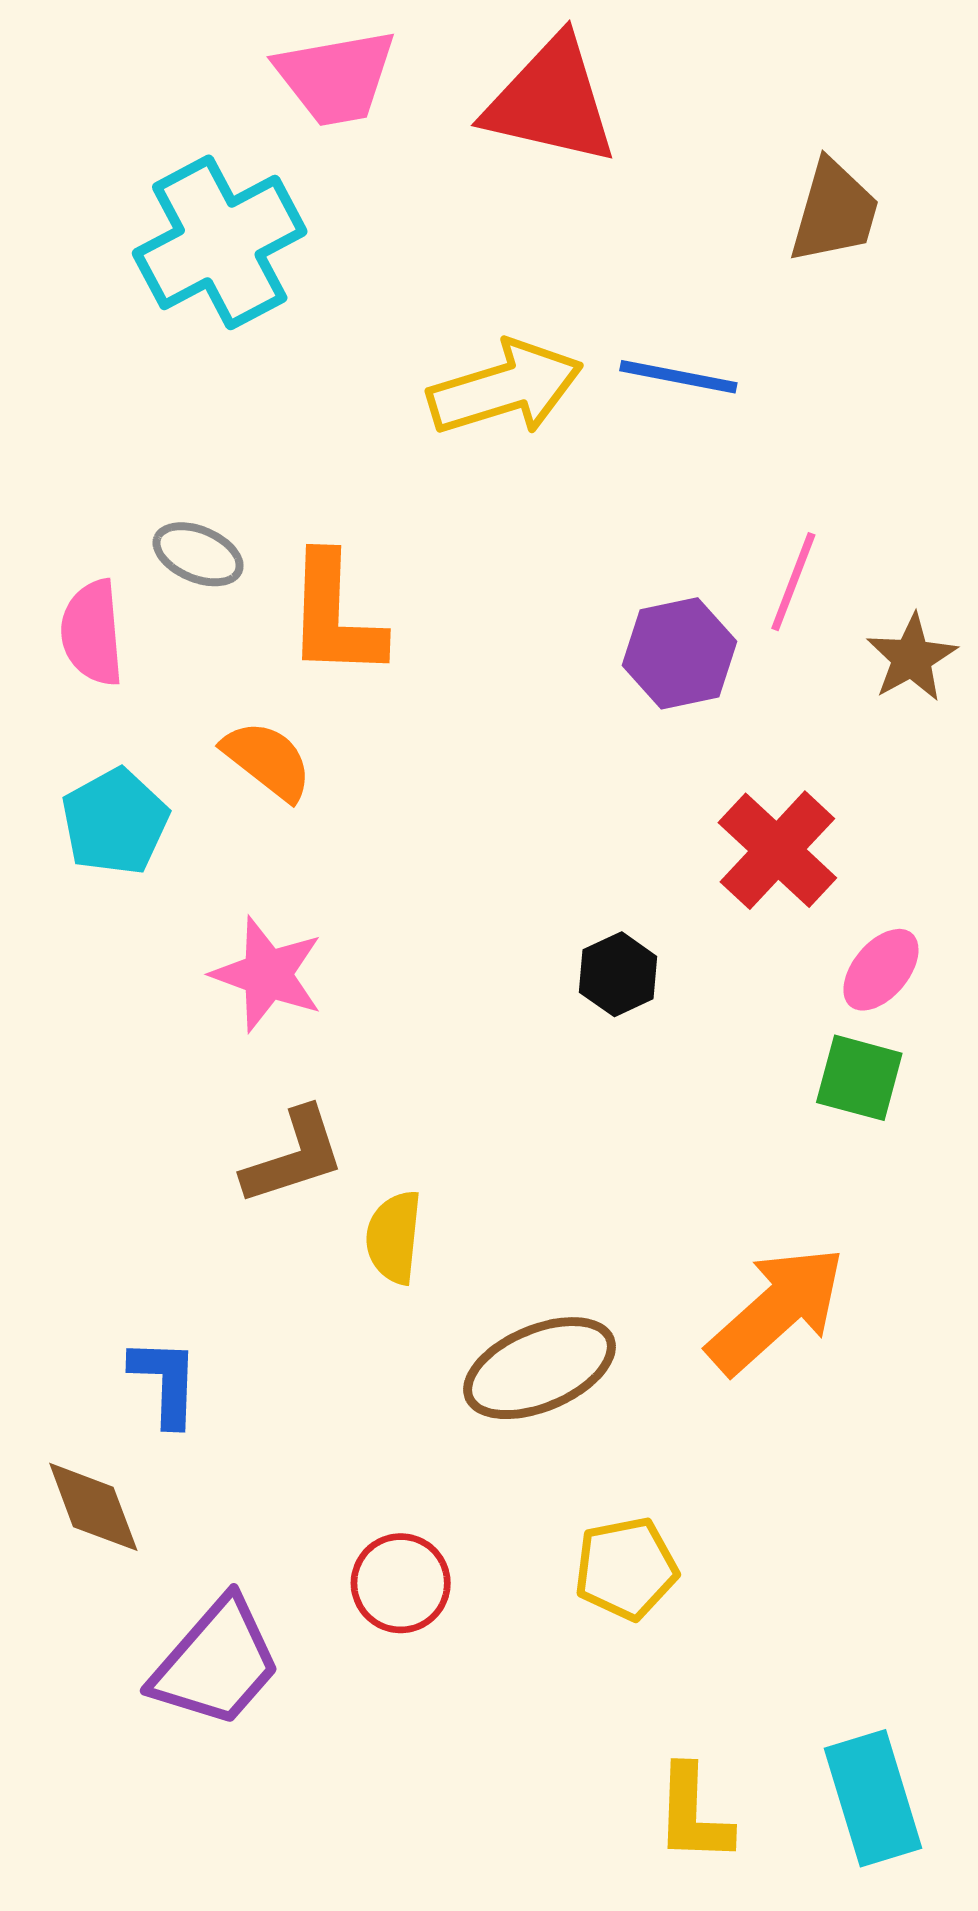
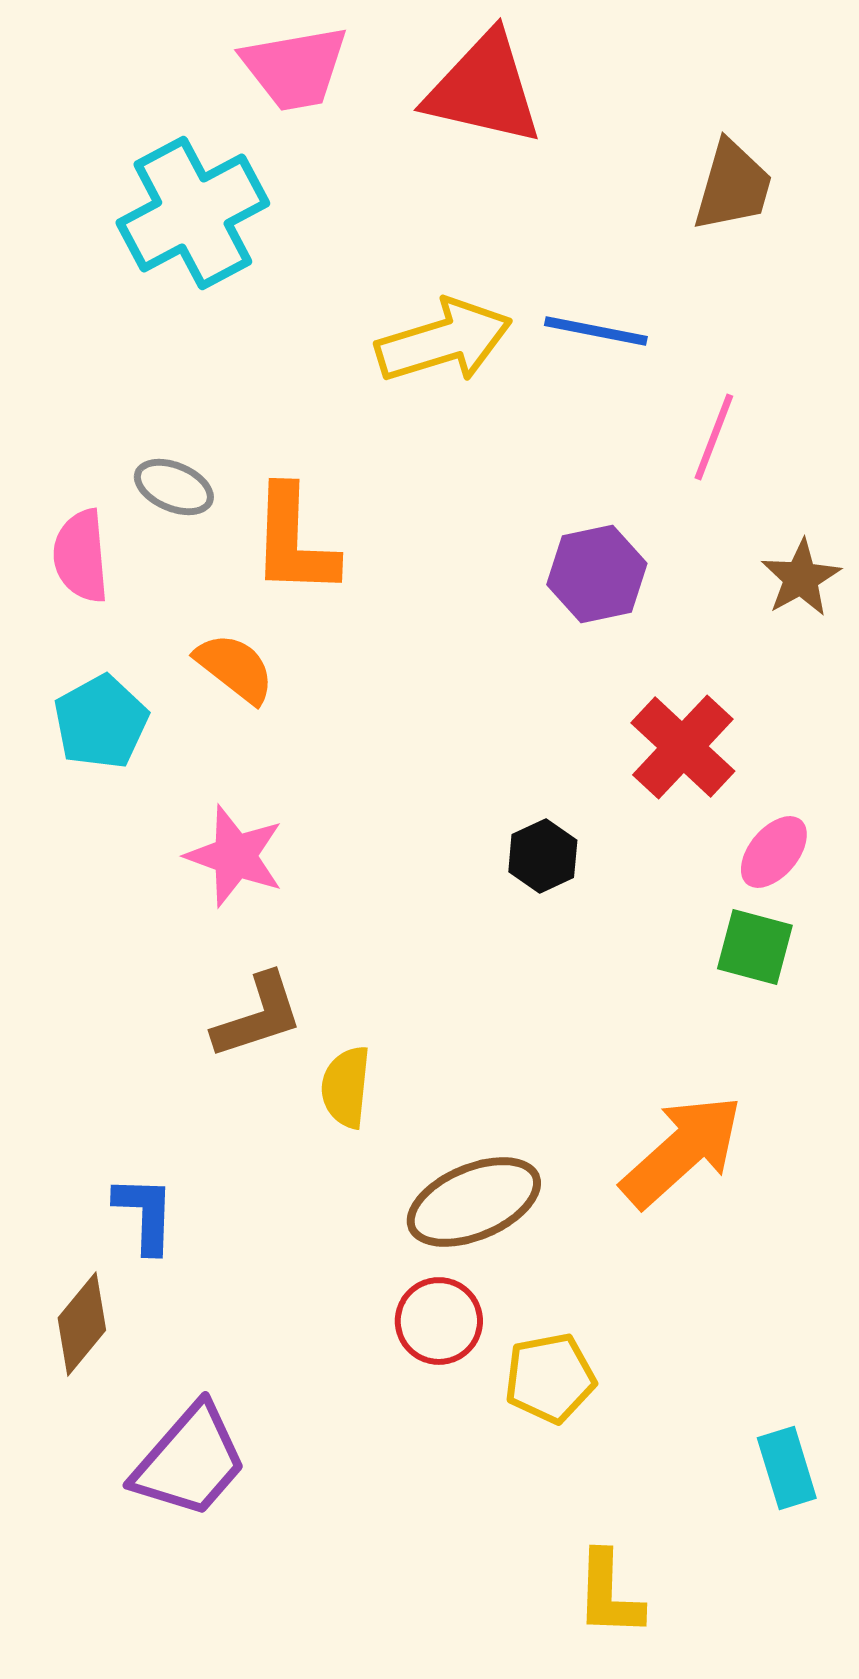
pink line: (793, 582) -> (714, 437), moved
brown diamond: (93, 1507) -> (82, 1324), turned 60
red circle: (401, 1583) -> (439, 1321), moved
cyan rectangle: (873, 1798) -> (787, 1468), moved, size x0.7

